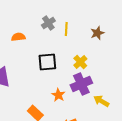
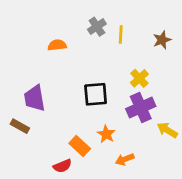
black square: (47, 62) -> (96, 94), moved
orange star: (58, 95) -> (106, 134), moved

